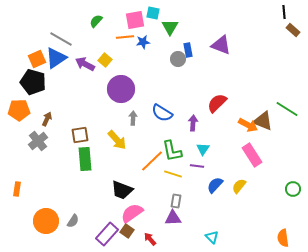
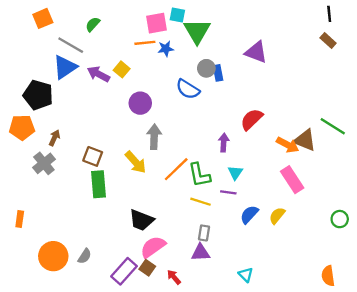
green semicircle: (96, 21) -> (93, 24), moved
green triangle: (170, 27) -> (197, 31), size x1.4
brown rectangle: (293, 30) -> (328, 40), moved
blue rectangle: (188, 50) -> (218, 73), moved
orange square: (37, 59) -> (43, 18), moved
purple circle: (121, 89) -> (140, 103), size x0.7
blue semicircle: (162, 113) -> (188, 89), moved
gray arrow: (133, 118) -> (154, 137), size x1.5
brown square: (80, 135) -> (93, 156), turned 30
orange line: (152, 161) -> (176, 169), moved

